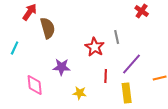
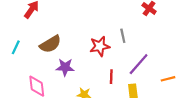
brown semicircle: (48, 28) -> (50, 44), moved, turned 75
red star: (95, 47) -> (100, 46), turned 30

